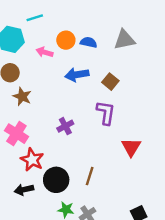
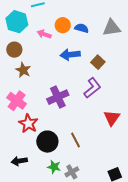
purple L-shape: (106, 113) -> (92, 88), turned 40
purple cross: (65, 126) -> (58, 97), size x1.5
brown line: (90, 176) -> (76, 140), turned -49
black arrow: (24, 190) -> (19, 161), moved

